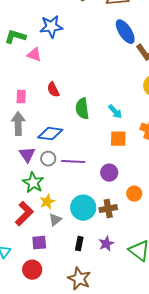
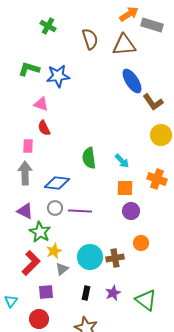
green L-shape: (15, 37) -> (29, 69), moved
red semicircle: (53, 90) -> (44, 128), moved
purple triangle: (27, 155) -> (25, 211), moved, turned -30
purple circle: (109, 173) -> (131, 211), moved

